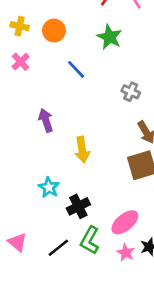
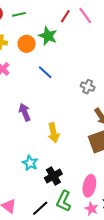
green star: (109, 37) -> (48, 36), moved
pink ellipse: (125, 222) -> (89, 186), turned -35

